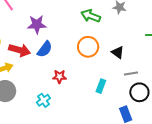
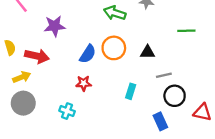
blue semicircle: (45, 49) -> (88, 54), moved
black triangle: (118, 52) -> (148, 52), turned -32
cyan cross: (43, 100) -> (67, 111), turned -32

